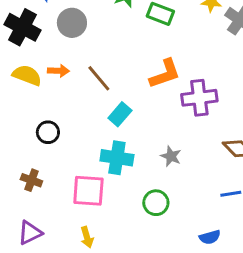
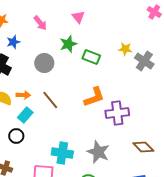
gray circle: (72, 23) -> (44, 63), moved
cyan rectangle: (120, 114) -> (25, 115), moved
gray star: (171, 156) -> (98, 152), size x1.6

